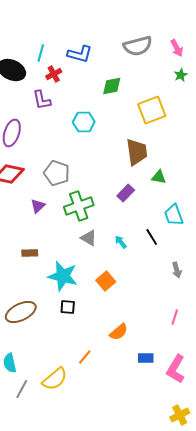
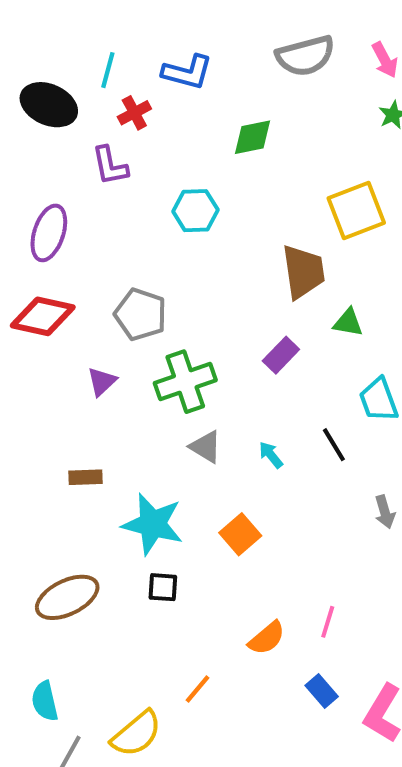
yellow square: (152, 110) -> (356, 211), moved
pink line: (175, 317) -> (328, 622), moved
blue rectangle: (146, 358) -> (322, 691), turned 49

